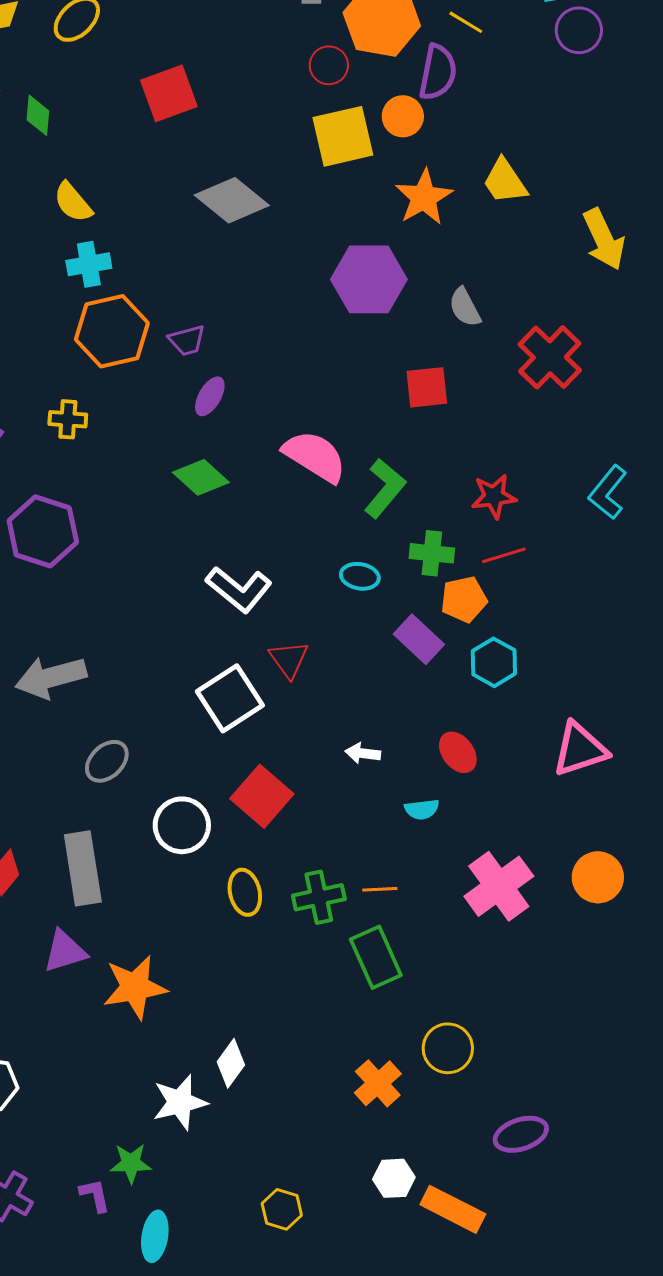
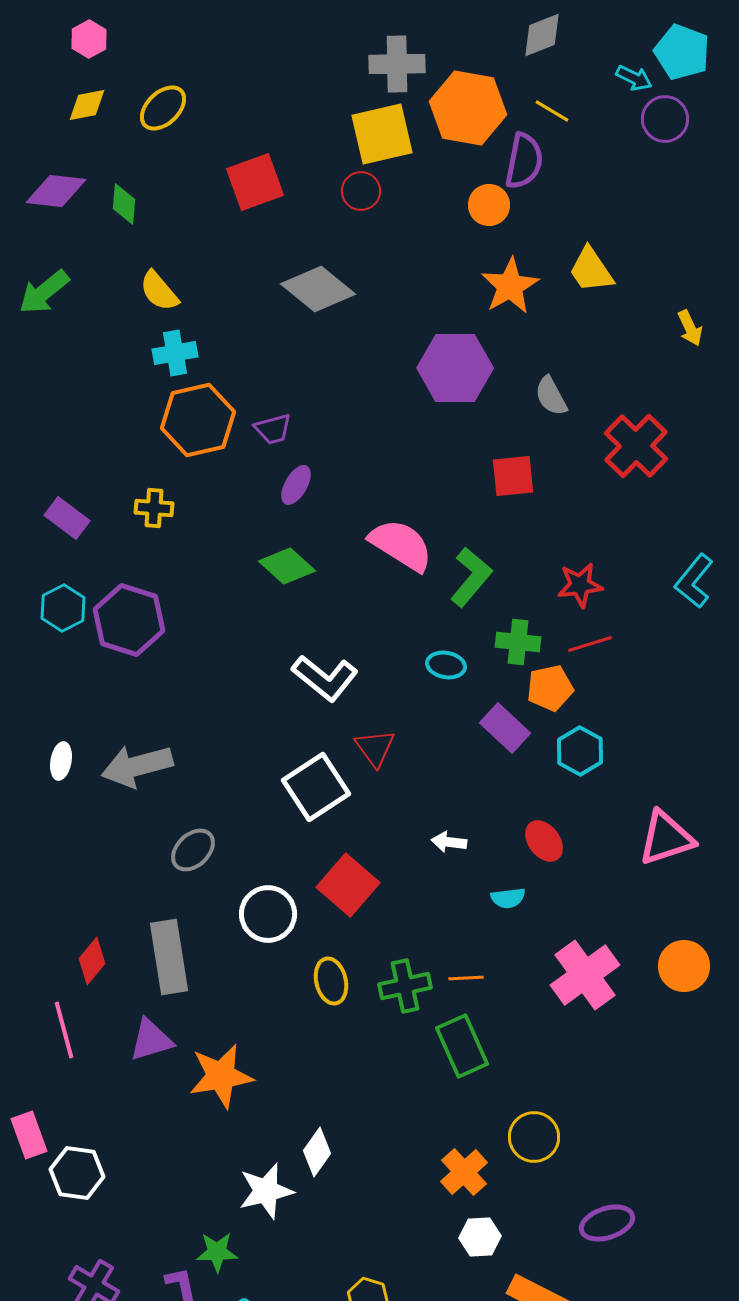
red circle: (329, 65) -> (361, 191), moved
yellow square: (343, 136) -> (382, 134), moved
yellow arrow: (604, 239) -> (690, 328), size x0.6
white hexagon: (394, 1178) -> (480, 1237), moved

